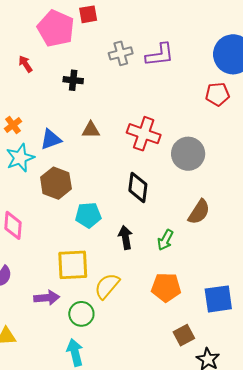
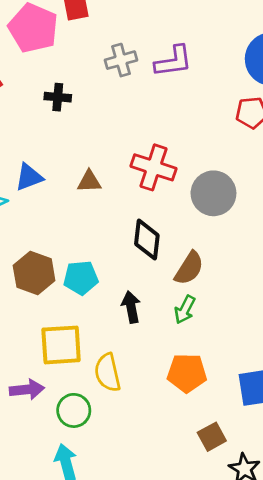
brown triangle: (91, 130) -> (89, 182), moved
brown hexagon: (56, 183) -> (34, 273), moved
brown semicircle: (199, 212) -> (189, 268), moved
yellow semicircle: (107, 286) -> (107, 373), turned -52

